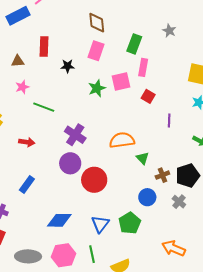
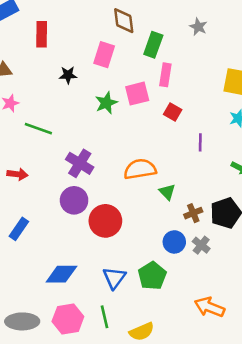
brown diamond: (97, 23) -> (124, 21), moved
red rectangle: (44, 47) -> (42, 34), moved
gray cross: (179, 202) -> (201, 245), moved

